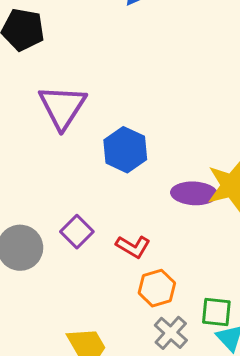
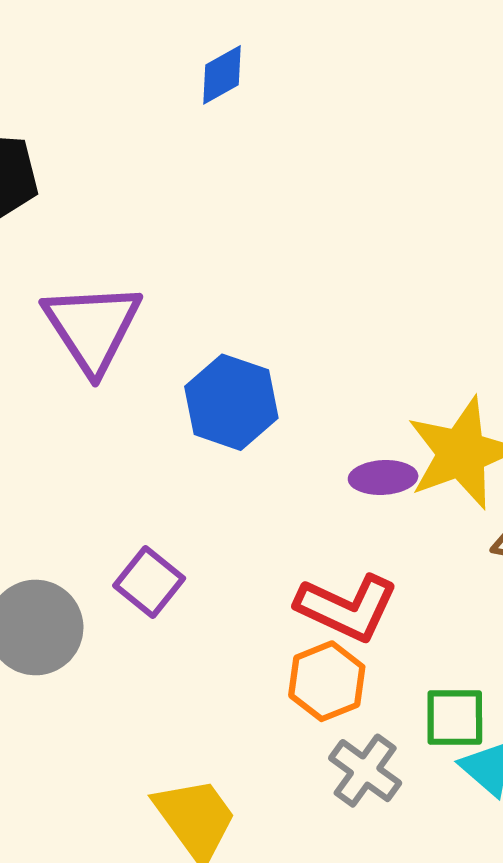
purple ellipse: (194, 193) -> (383, 477), size x0.7
red L-shape: (133, 247) -> (347, 608), moved, size x1.4

